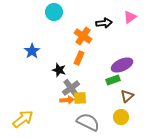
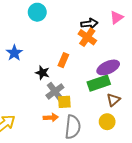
orange cross: (83, 36) -> (87, 37), moved
green rectangle: (113, 80) -> (99, 83), size x1.5
orange arrow: (67, 100) -> (51, 118), moved
gray semicircle: (88, 122) -> (73, 127), turned 70

